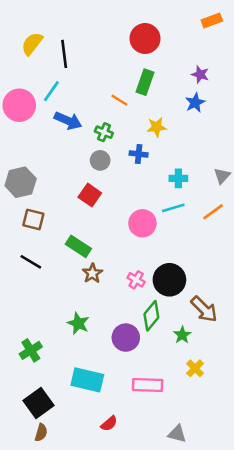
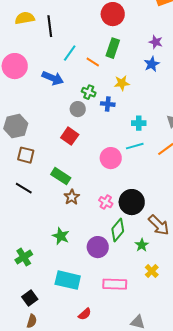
yellow semicircle: (32, 44) -> (25, 18), turned 42
cyan line: (51, 91) -> (70, 53), moved
green cross: (104, 132) -> (89, 92), moved
black square: (39, 403) -> (30, 298), size x0.7

